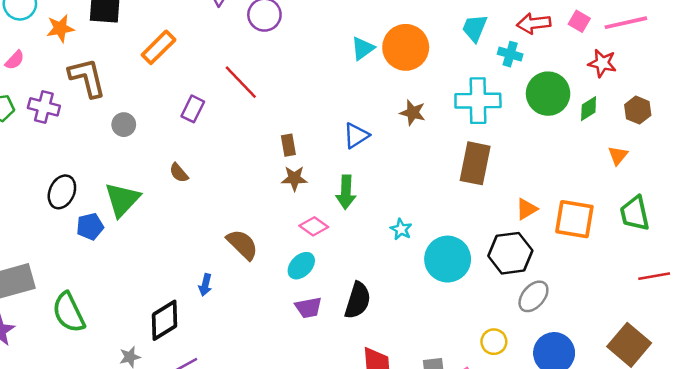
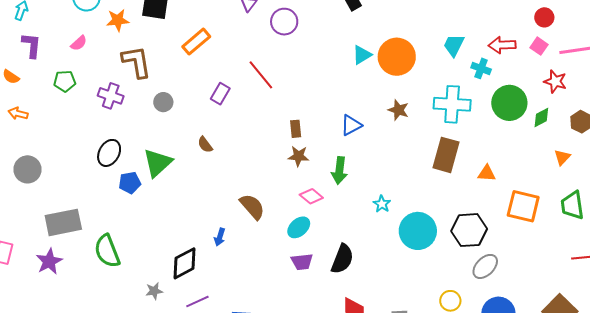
purple cross: (44, 107) -> (111, 96), moved
orange triangle: (527, 209) -> (487, 173), moved, turned 30

